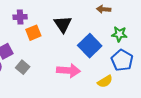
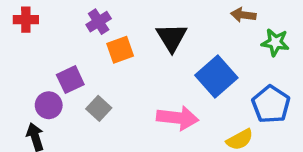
purple cross: (20, 17) -> (99, 22), turned -32
green star: (119, 34) -> (275, 42), moved

